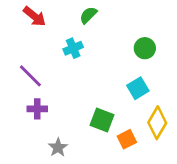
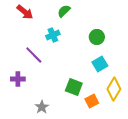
green circle: (145, 48) -> (97, 37), moved
purple line: (30, 76) -> (34, 55), moved
purple cross: (37, 109) -> (18, 79), moved

